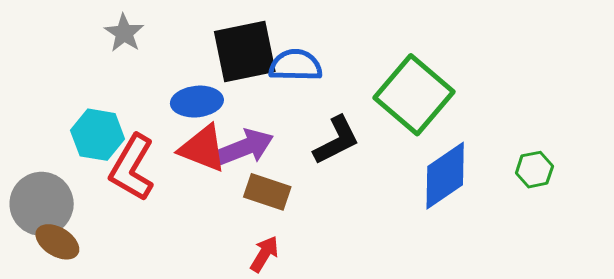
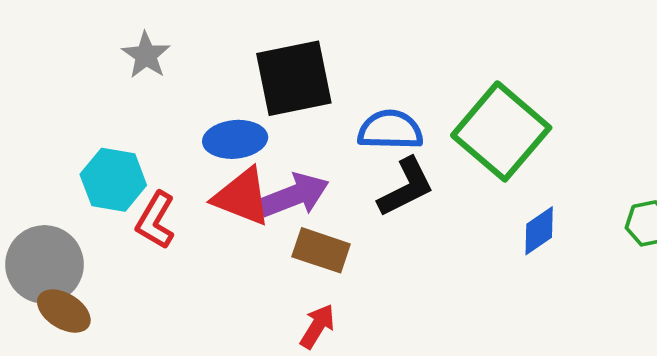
blue semicircle: (296, 65) -> (390, 130), moved
red L-shape: (132, 168) -> (156, 220), size x0.7
blue diamond: (445, 176) -> (539, 231), size x0.6

